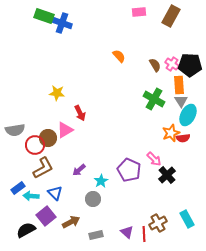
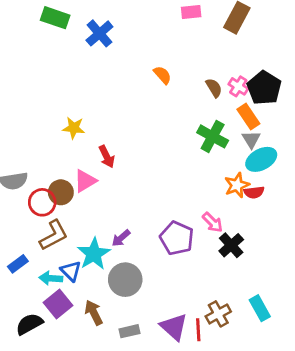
blue cross: (62, 23) -> (99, 33), moved, turned 30
black pentagon: (190, 65) -> (264, 88), turned 30
orange rectangle: (179, 85) -> (248, 116), turned -30
cyan ellipse: (188, 115) -> (261, 159), turned 35
purple arrow: (79, 170) -> (121, 238), moved
cyan star: (101, 181) -> (94, 254), moved, size x1.6
cyan arrow: (31, 196) -> (51, 278), moved
gray circle: (93, 199) -> (125, 280), size x1.5
brown arrow: (71, 222) -> (94, 313), turned -90
purple triangle: (127, 232) -> (174, 327), size x1.5

